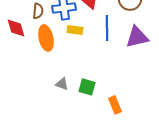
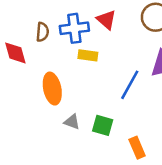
blue line: (107, 28) -> (130, 85), moved, turned 30
orange ellipse: (46, 38) -> (52, 89), moved

